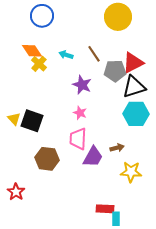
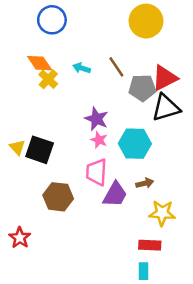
purple star: (82, 85) -> (96, 119), moved
cyan hexagon: (136, 114) -> (135, 144), moved
red rectangle: (105, 209) -> (150, 245), moved

